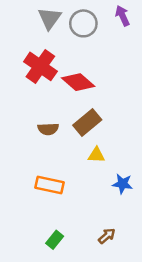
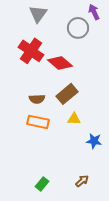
gray circle: (83, 23) -> (78, 28), moved
orange rectangle: (50, 185) -> (38, 122), moved

